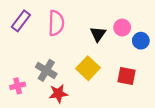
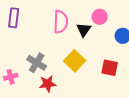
purple rectangle: (21, 21) -> (14, 18), turned -30
pink semicircle: (56, 23) -> (61, 22), moved
pink circle: (122, 27) -> (100, 17), moved

